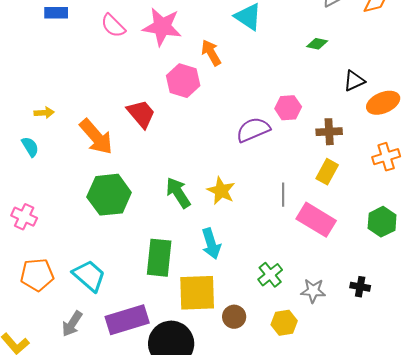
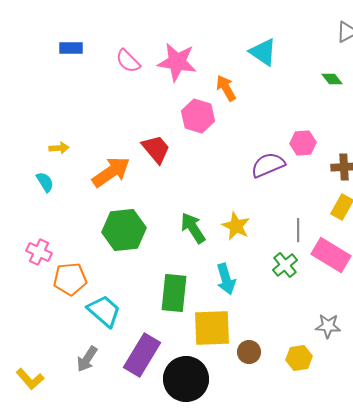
green diamond: (317, 44) -> (332, 79), turned 40
orange arrow: (96, 137) -> (111, 172), turned -84
orange pentagon: (37, 275) -> (70, 279), moved
green cross: (270, 275) -> (285, 265), moved
purple rectangle: (127, 320) -> (142, 355), turned -42

